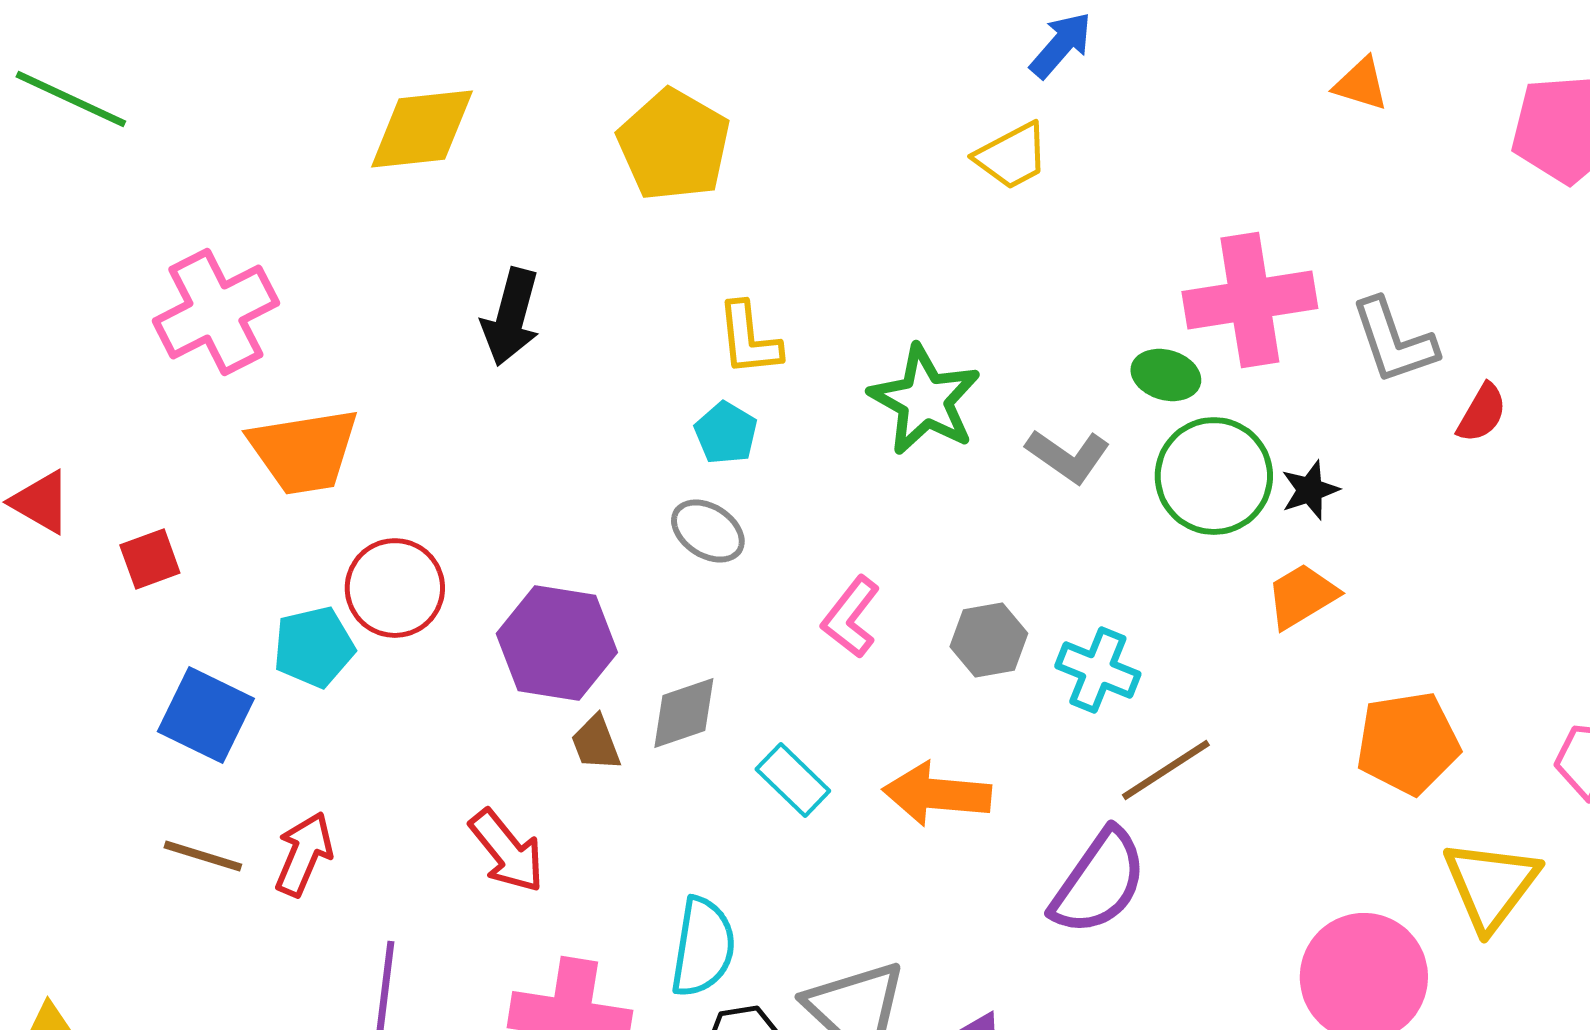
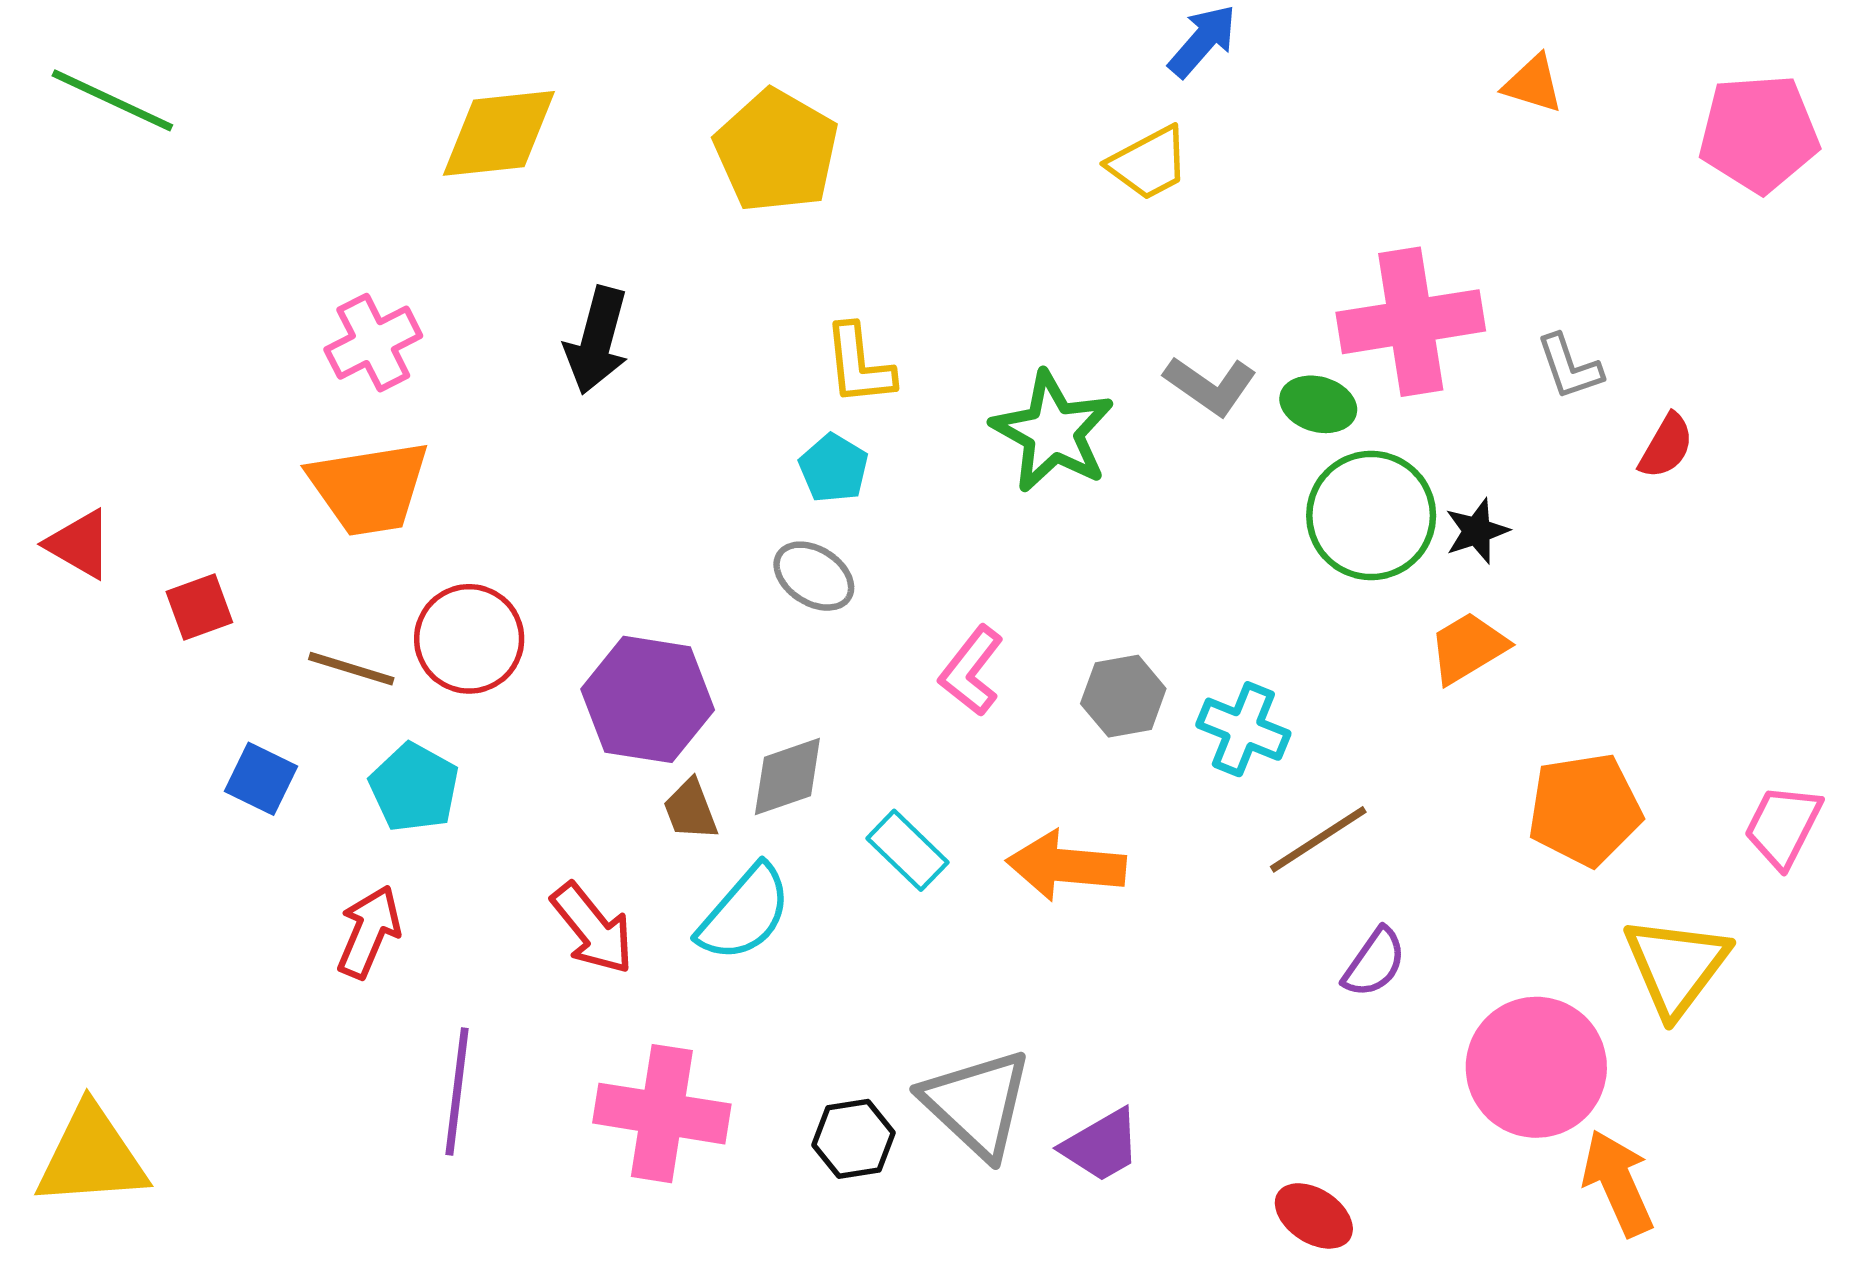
pink cross: (216, 312) -> (373, 343), moved, size x0.7
gray L-shape: (1394, 341) -> (1569, 367), size x0.7
gray L-shape: (1068, 456) -> (1210, 386), moved
cyan pentagon: (314, 647) -> (414, 788), moved, turned -30
blue square: (206, 715) -> (261, 779), size x0.7
brown line: (203, 856) -> (351, 669), moved
purple semicircle: (1099, 882) -> (1374, 963), moved, size x0.6
cyan semicircle: (703, 947) -> (744, 913), moved, turned 32

